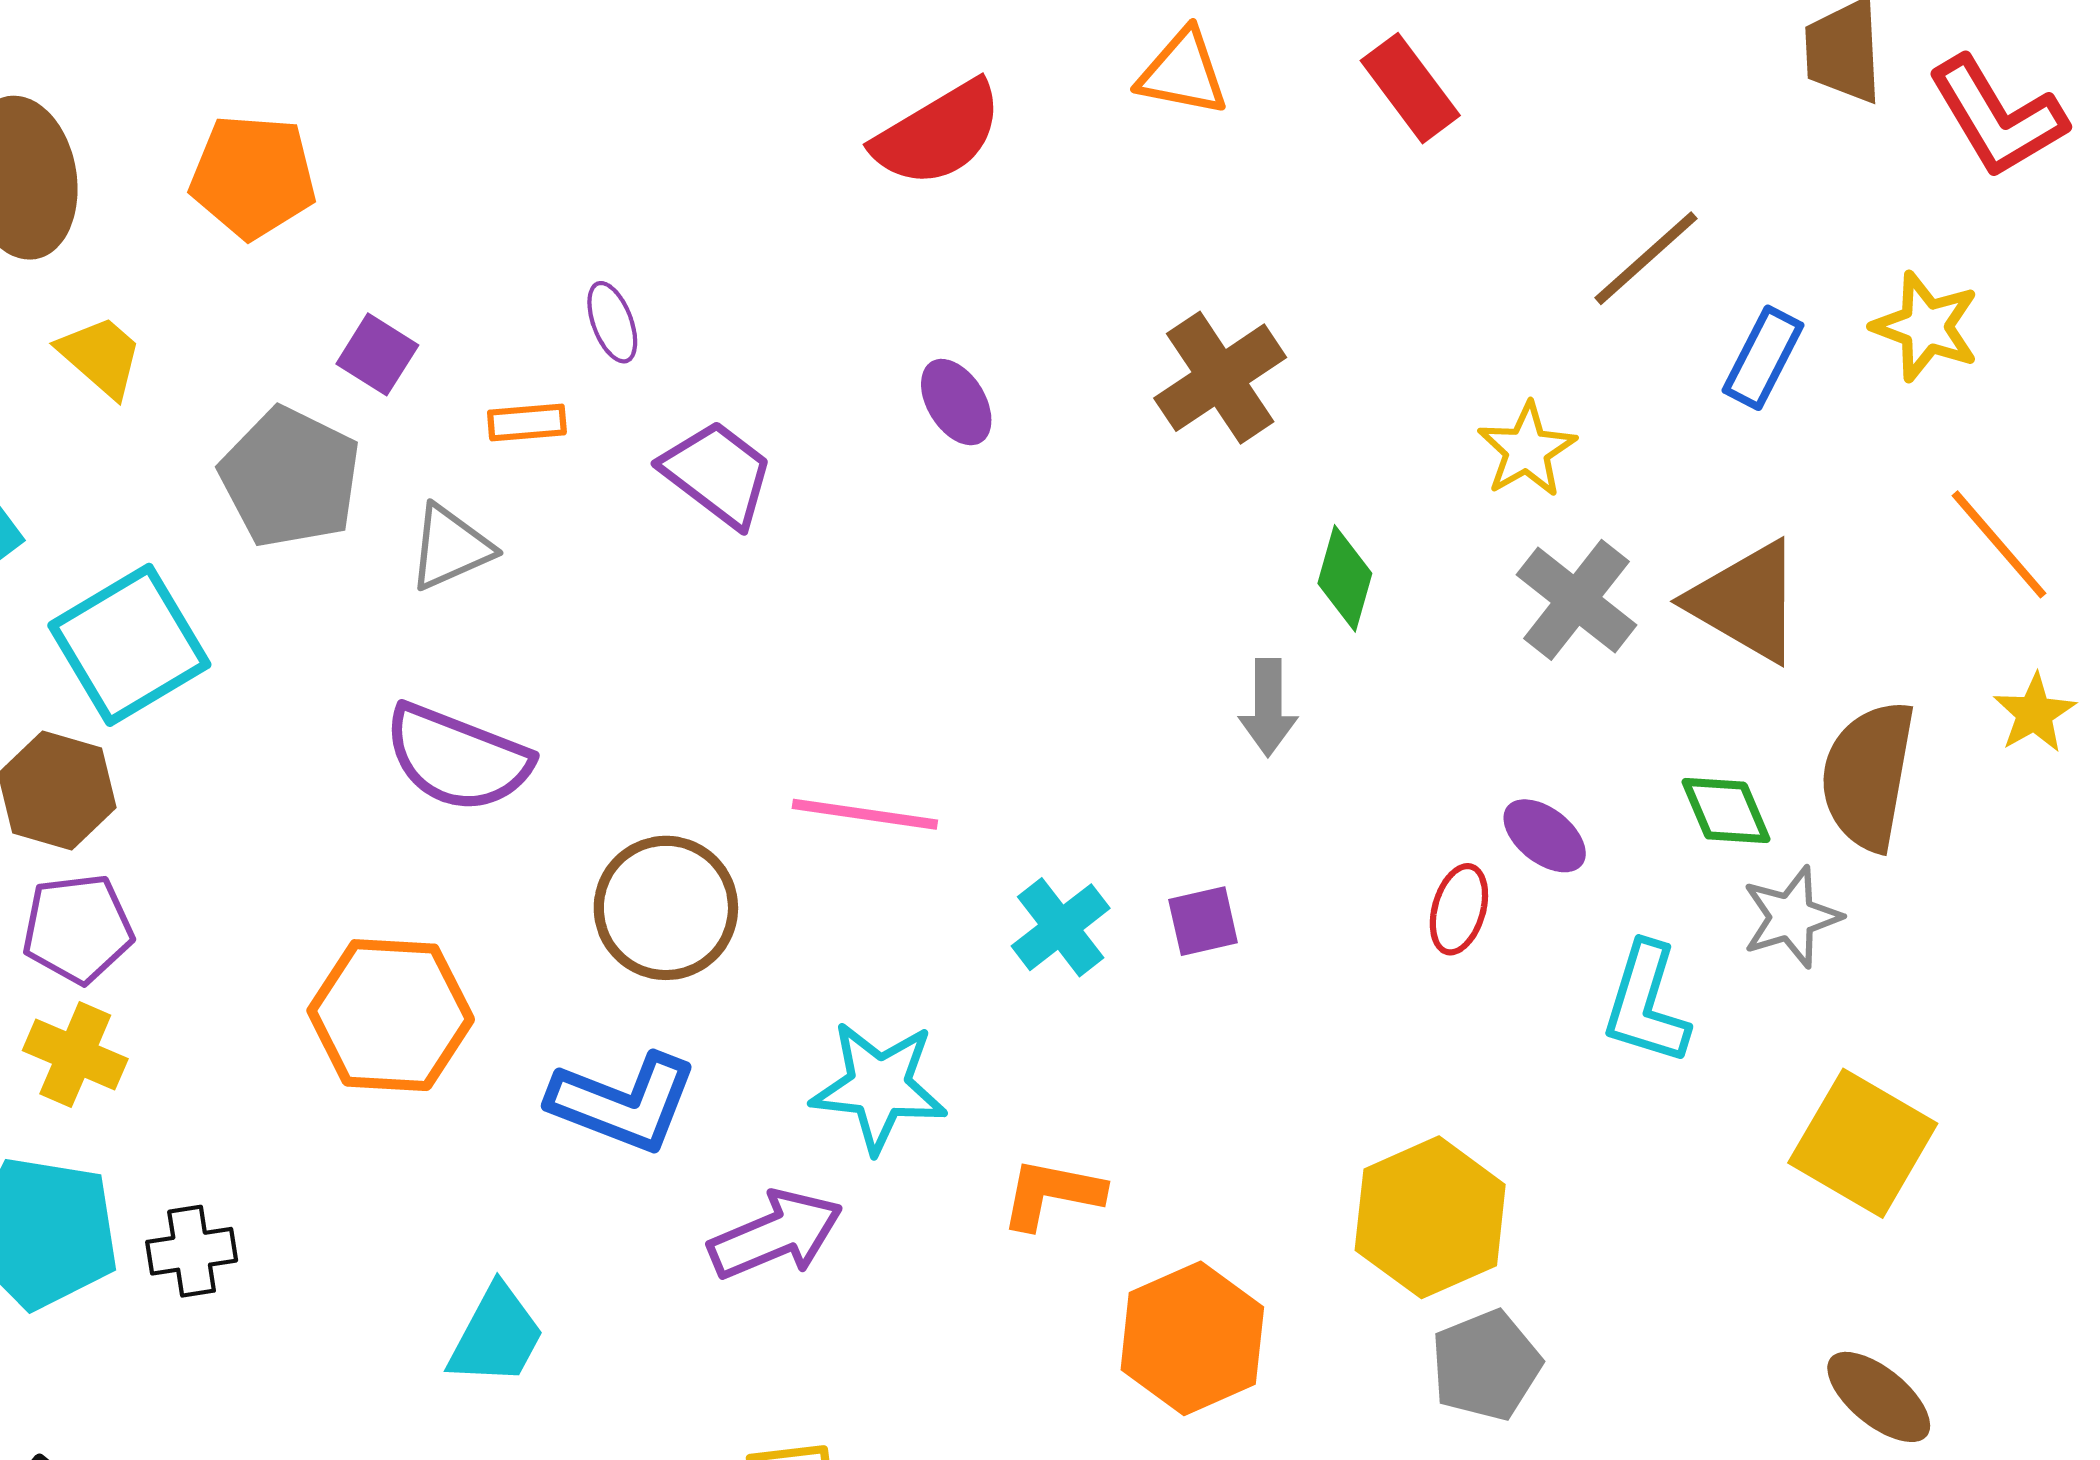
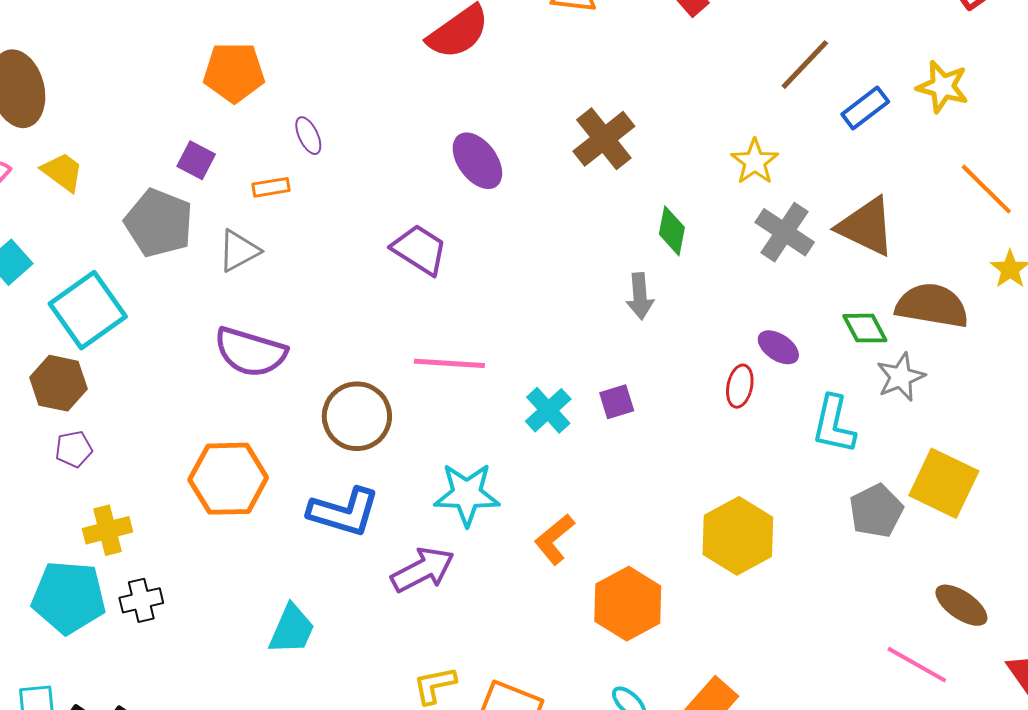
orange pentagon: (253, 176) -> (234, 72), moved
blue rectangle: (1763, 358) -> (865, 108), turned 30
purple ellipse: (956, 402) -> (477, 161), size x1.4
purple trapezoid: (718, 474) -> (420, 250), moved
brown semicircle: (1868, 776) -> (932, 306), turned 94
purple pentagon: (78, 929) -> (74, 449), size x0.7
yellow cross: (75, 1055) -> (108, 530), moved, turned -33
orange L-shape: (1052, 1194) -> (554, 539), turned -46
gray pentagon: (1486, 1365) -> (876, 511), moved

